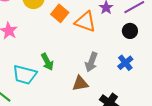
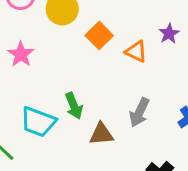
orange triangle: (85, 22) -> (136, 51), size x0.7
brown triangle: (80, 83) -> (101, 134), moved

